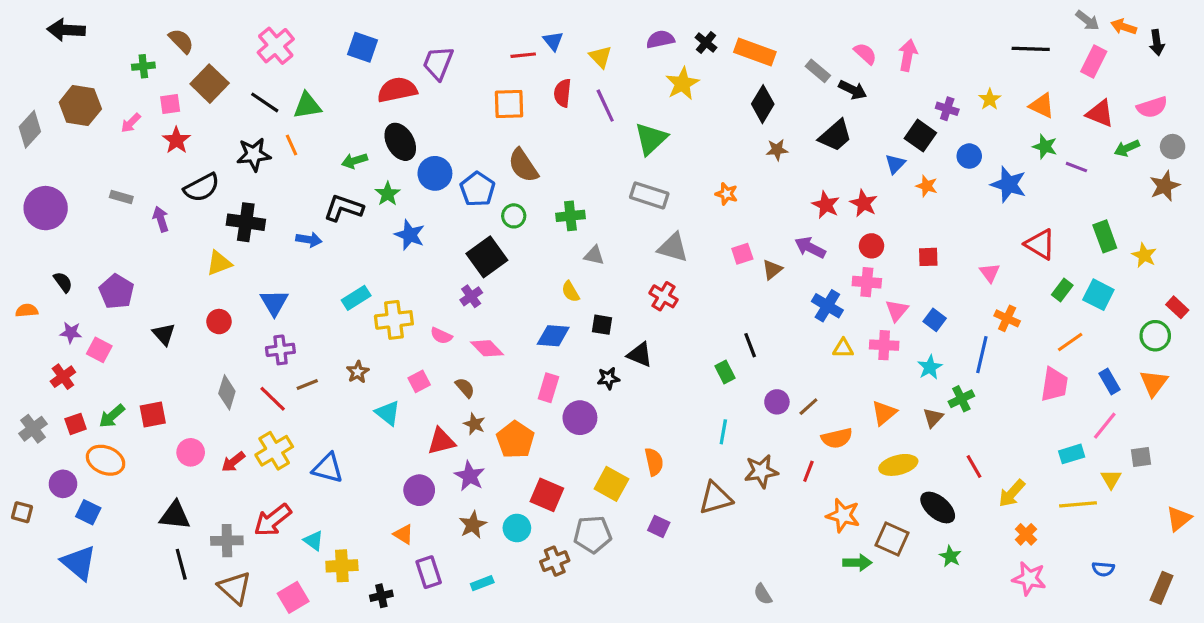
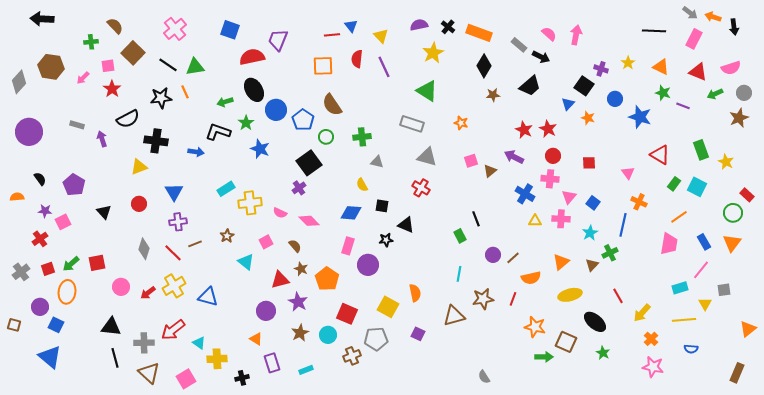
green triangle: (651, 139) -> (427, 91), moved, turned -45
pink square: (99, 350) -> (63, 222), turned 35
orange ellipse: (106, 460) -> (67, 292), turned 75
blue semicircle: (1103, 569) -> (691, 349), moved

